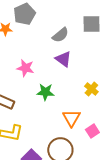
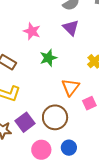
green star: (45, 92) -> (48, 58), turned -30

